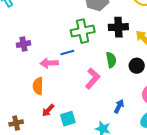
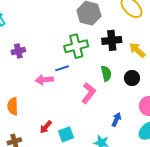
purple cross: (23, 44) -> (18, 51), moved
orange semicircle: (38, 86) -> (13, 106), moved

